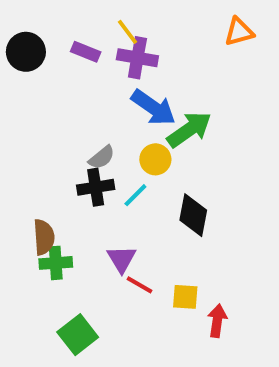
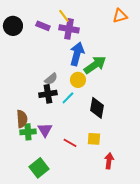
blue arrow: (153, 108) -> (77, 54), turned -110
purple triangle: (122, 259) -> (45, 130), moved
yellow square: (185, 297) -> (94, 139), moved

